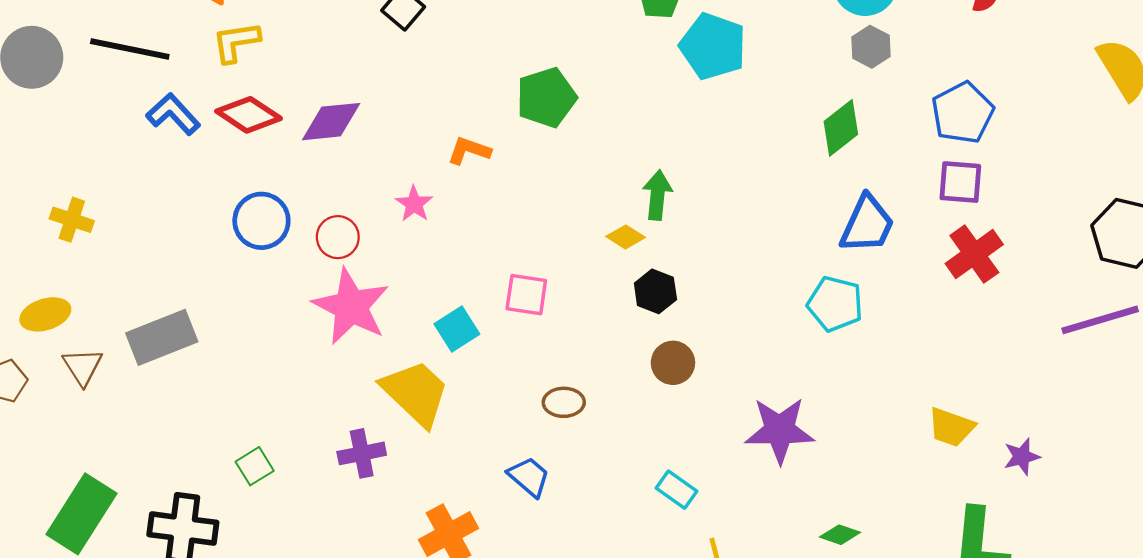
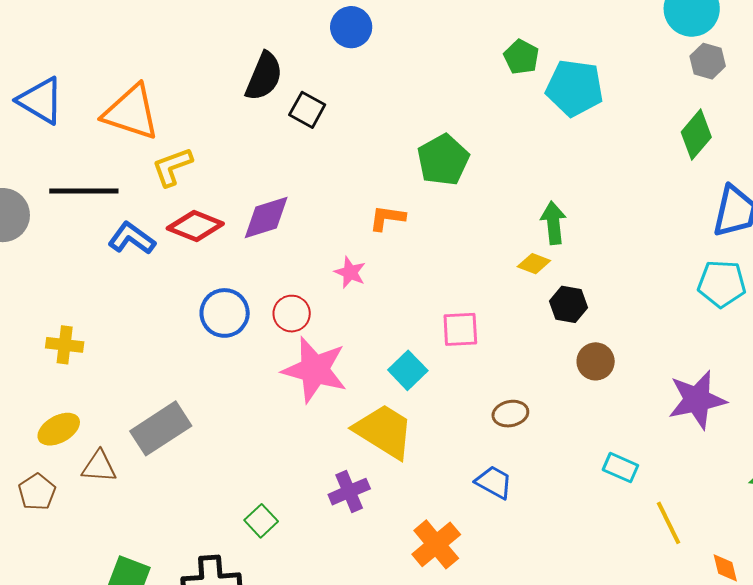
brown triangle: (83, 367) -> (99, 467), turned -42

